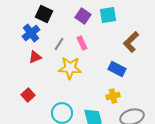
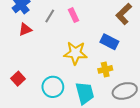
yellow star: (70, 68) -> (75, 53), moved
red square: (28, 95) -> (18, 79), moved

